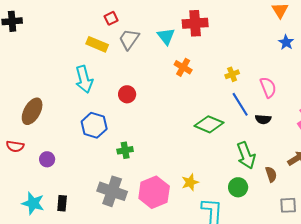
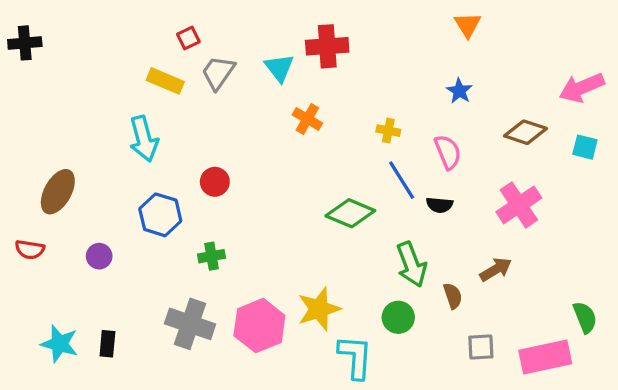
blue star: (286, 42) -> (459, 91), moved
yellow cross: (232, 74) -> (388, 131), turned 32
red circle: (127, 94) -> (215, 182), moved
purple circle: (47, 159) -> (99, 256), moved
yellow star: (190, 182) -> (319, 309), size x1.5

